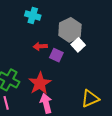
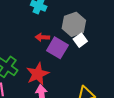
purple square: (56, 55) -> (57, 48), size x1.5

